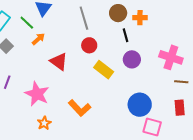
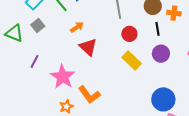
orange arrow: (38, 39) -> (77, 27), moved
red circle: (89, 45) -> (129, 34), moved
orange L-shape: (80, 108) -> (89, 95), moved

